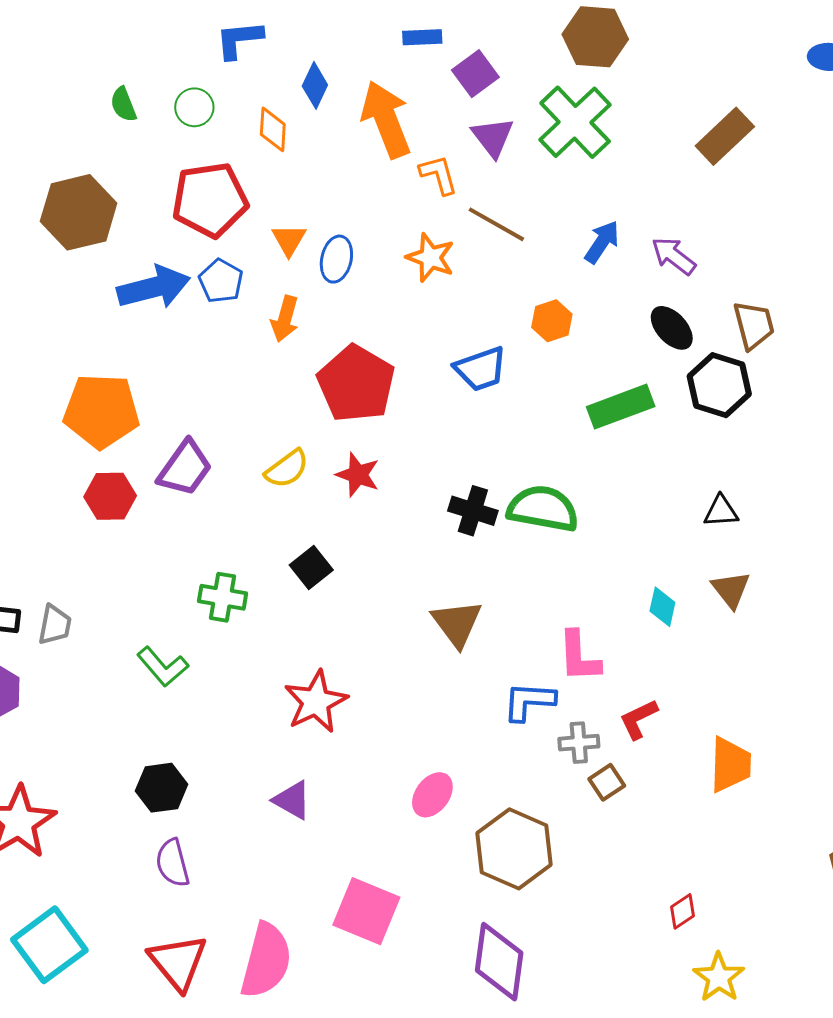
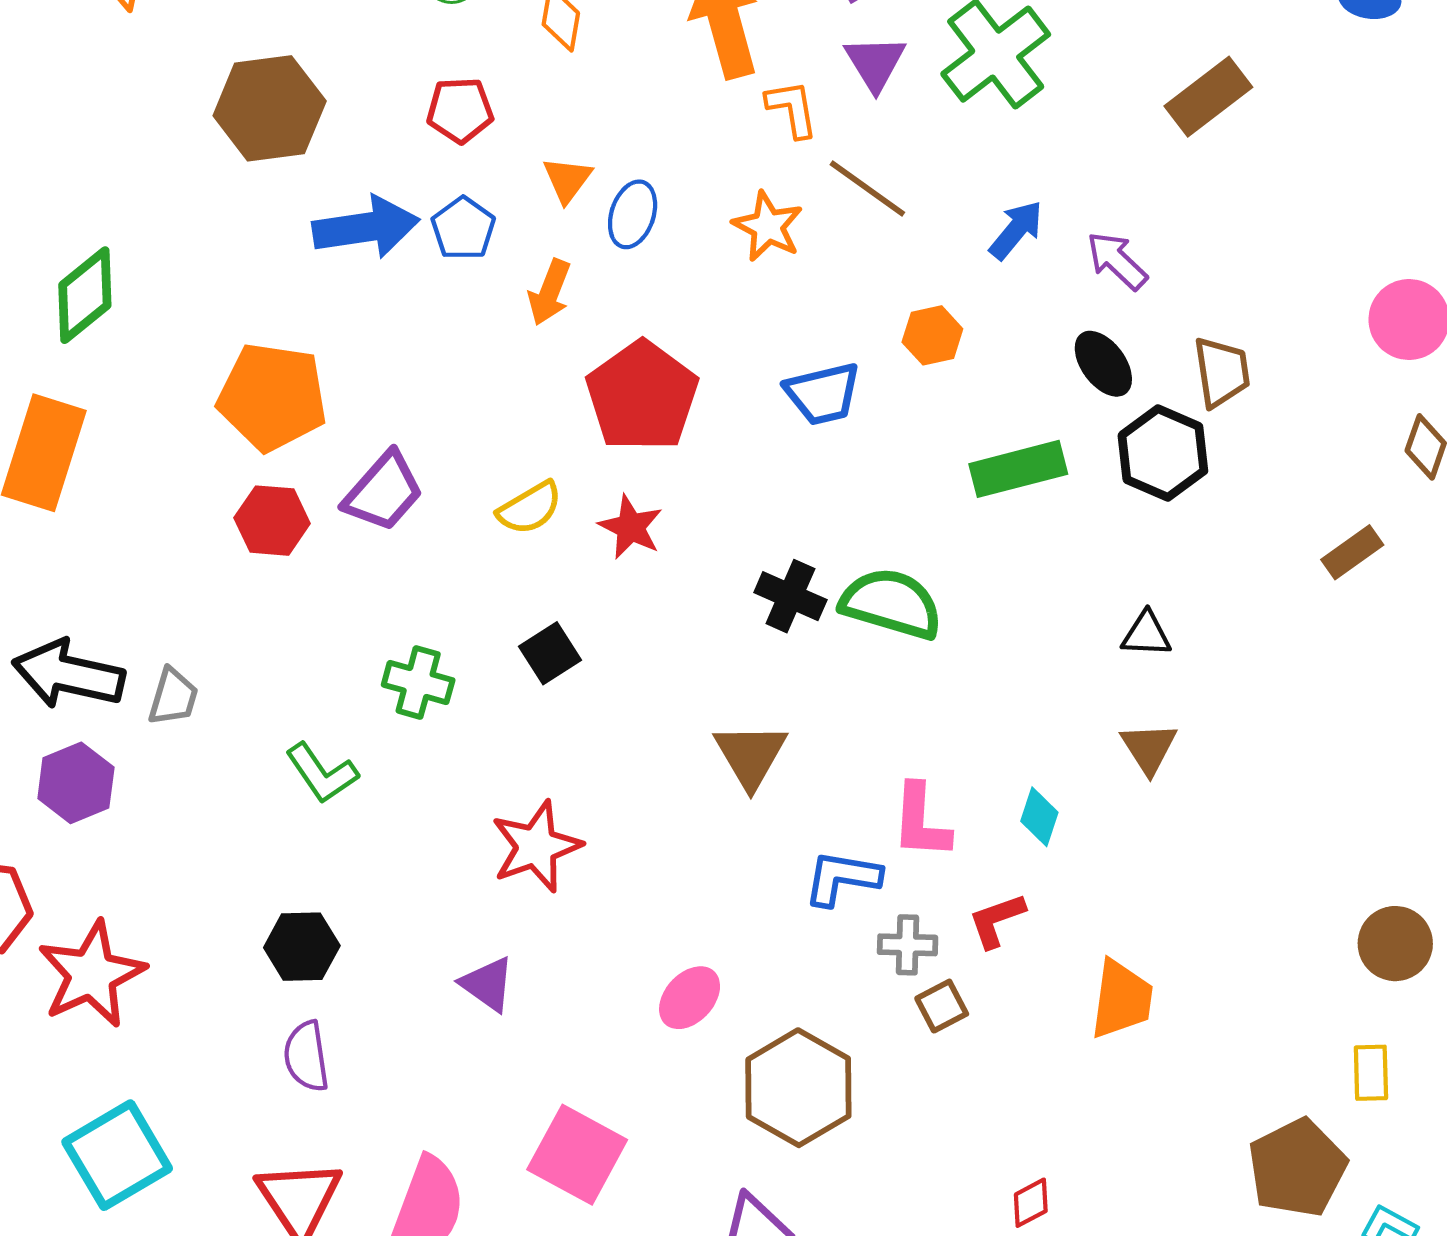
red pentagon: (210, 200) -> (460, 110), size x0.6
cyan diamond: (662, 607) -> (1039, 817), moved

